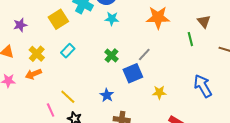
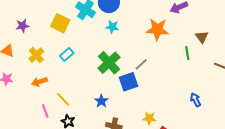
yellow square: (58, 19) -> (60, 23), turned -36
green cross: (111, 55) -> (109, 63), size x1.6
orange arrow: (33, 74) -> (39, 82), moved
blue arrow: (203, 86) -> (196, 100), size x0.6
yellow star: (159, 92) -> (149, 118), moved

